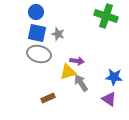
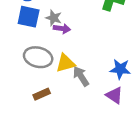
gray ellipse: (39, 54) -> (38, 57), moved
purple arrow: (77, 61) -> (62, 29), moved

